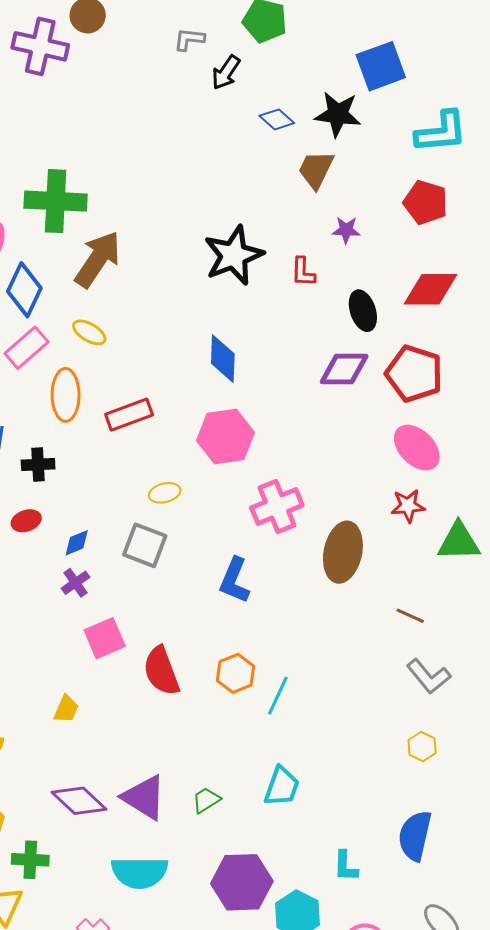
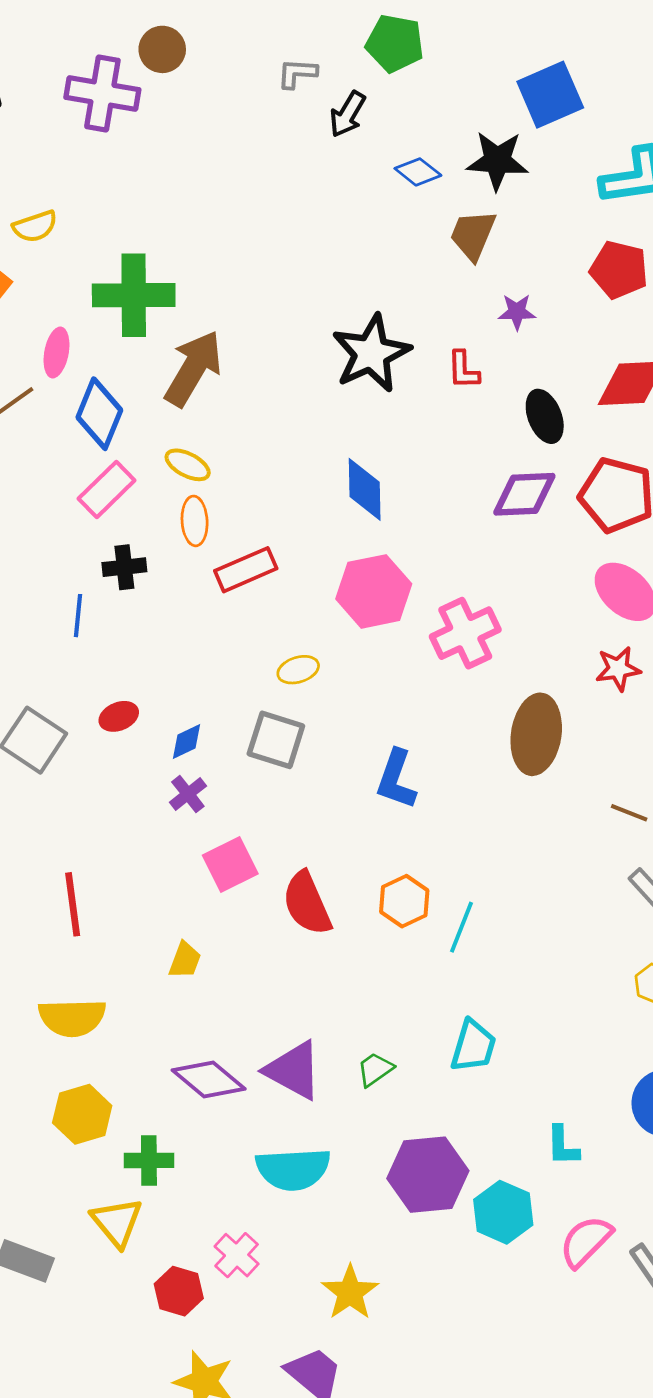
orange ellipse: (66, 395) -> (195, 521), moved, size x0.7
black cross: (38, 465) -> (124, 567), moved
pink cross: (277, 507) -> (465, 633), moved

